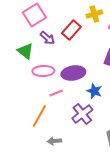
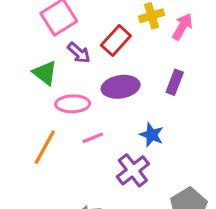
purple ellipse: (73, 73) -> (121, 87), moved
orange line: (39, 116) -> (45, 147), moved

